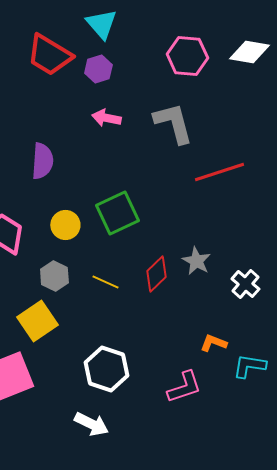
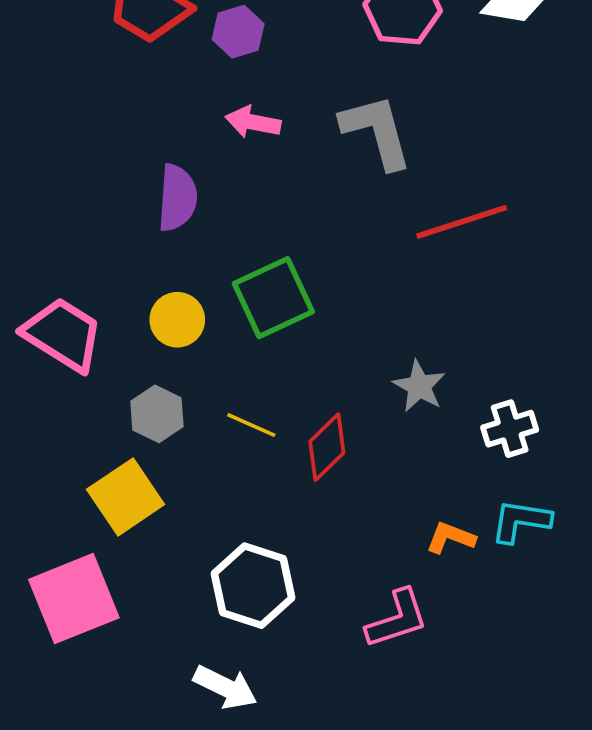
purple semicircle: (42, 161) -> (177, 198), moved
red diamond: (156, 274) -> (327, 447), moved
white cross: (245, 284) -> (510, 429), turned 32
cyan L-shape: (249, 366) -> (521, 521), moved

